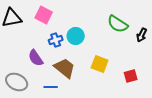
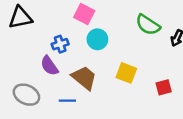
pink square: (44, 15) -> (84, 14), moved
blue cross: (56, 40) -> (60, 44), moved

